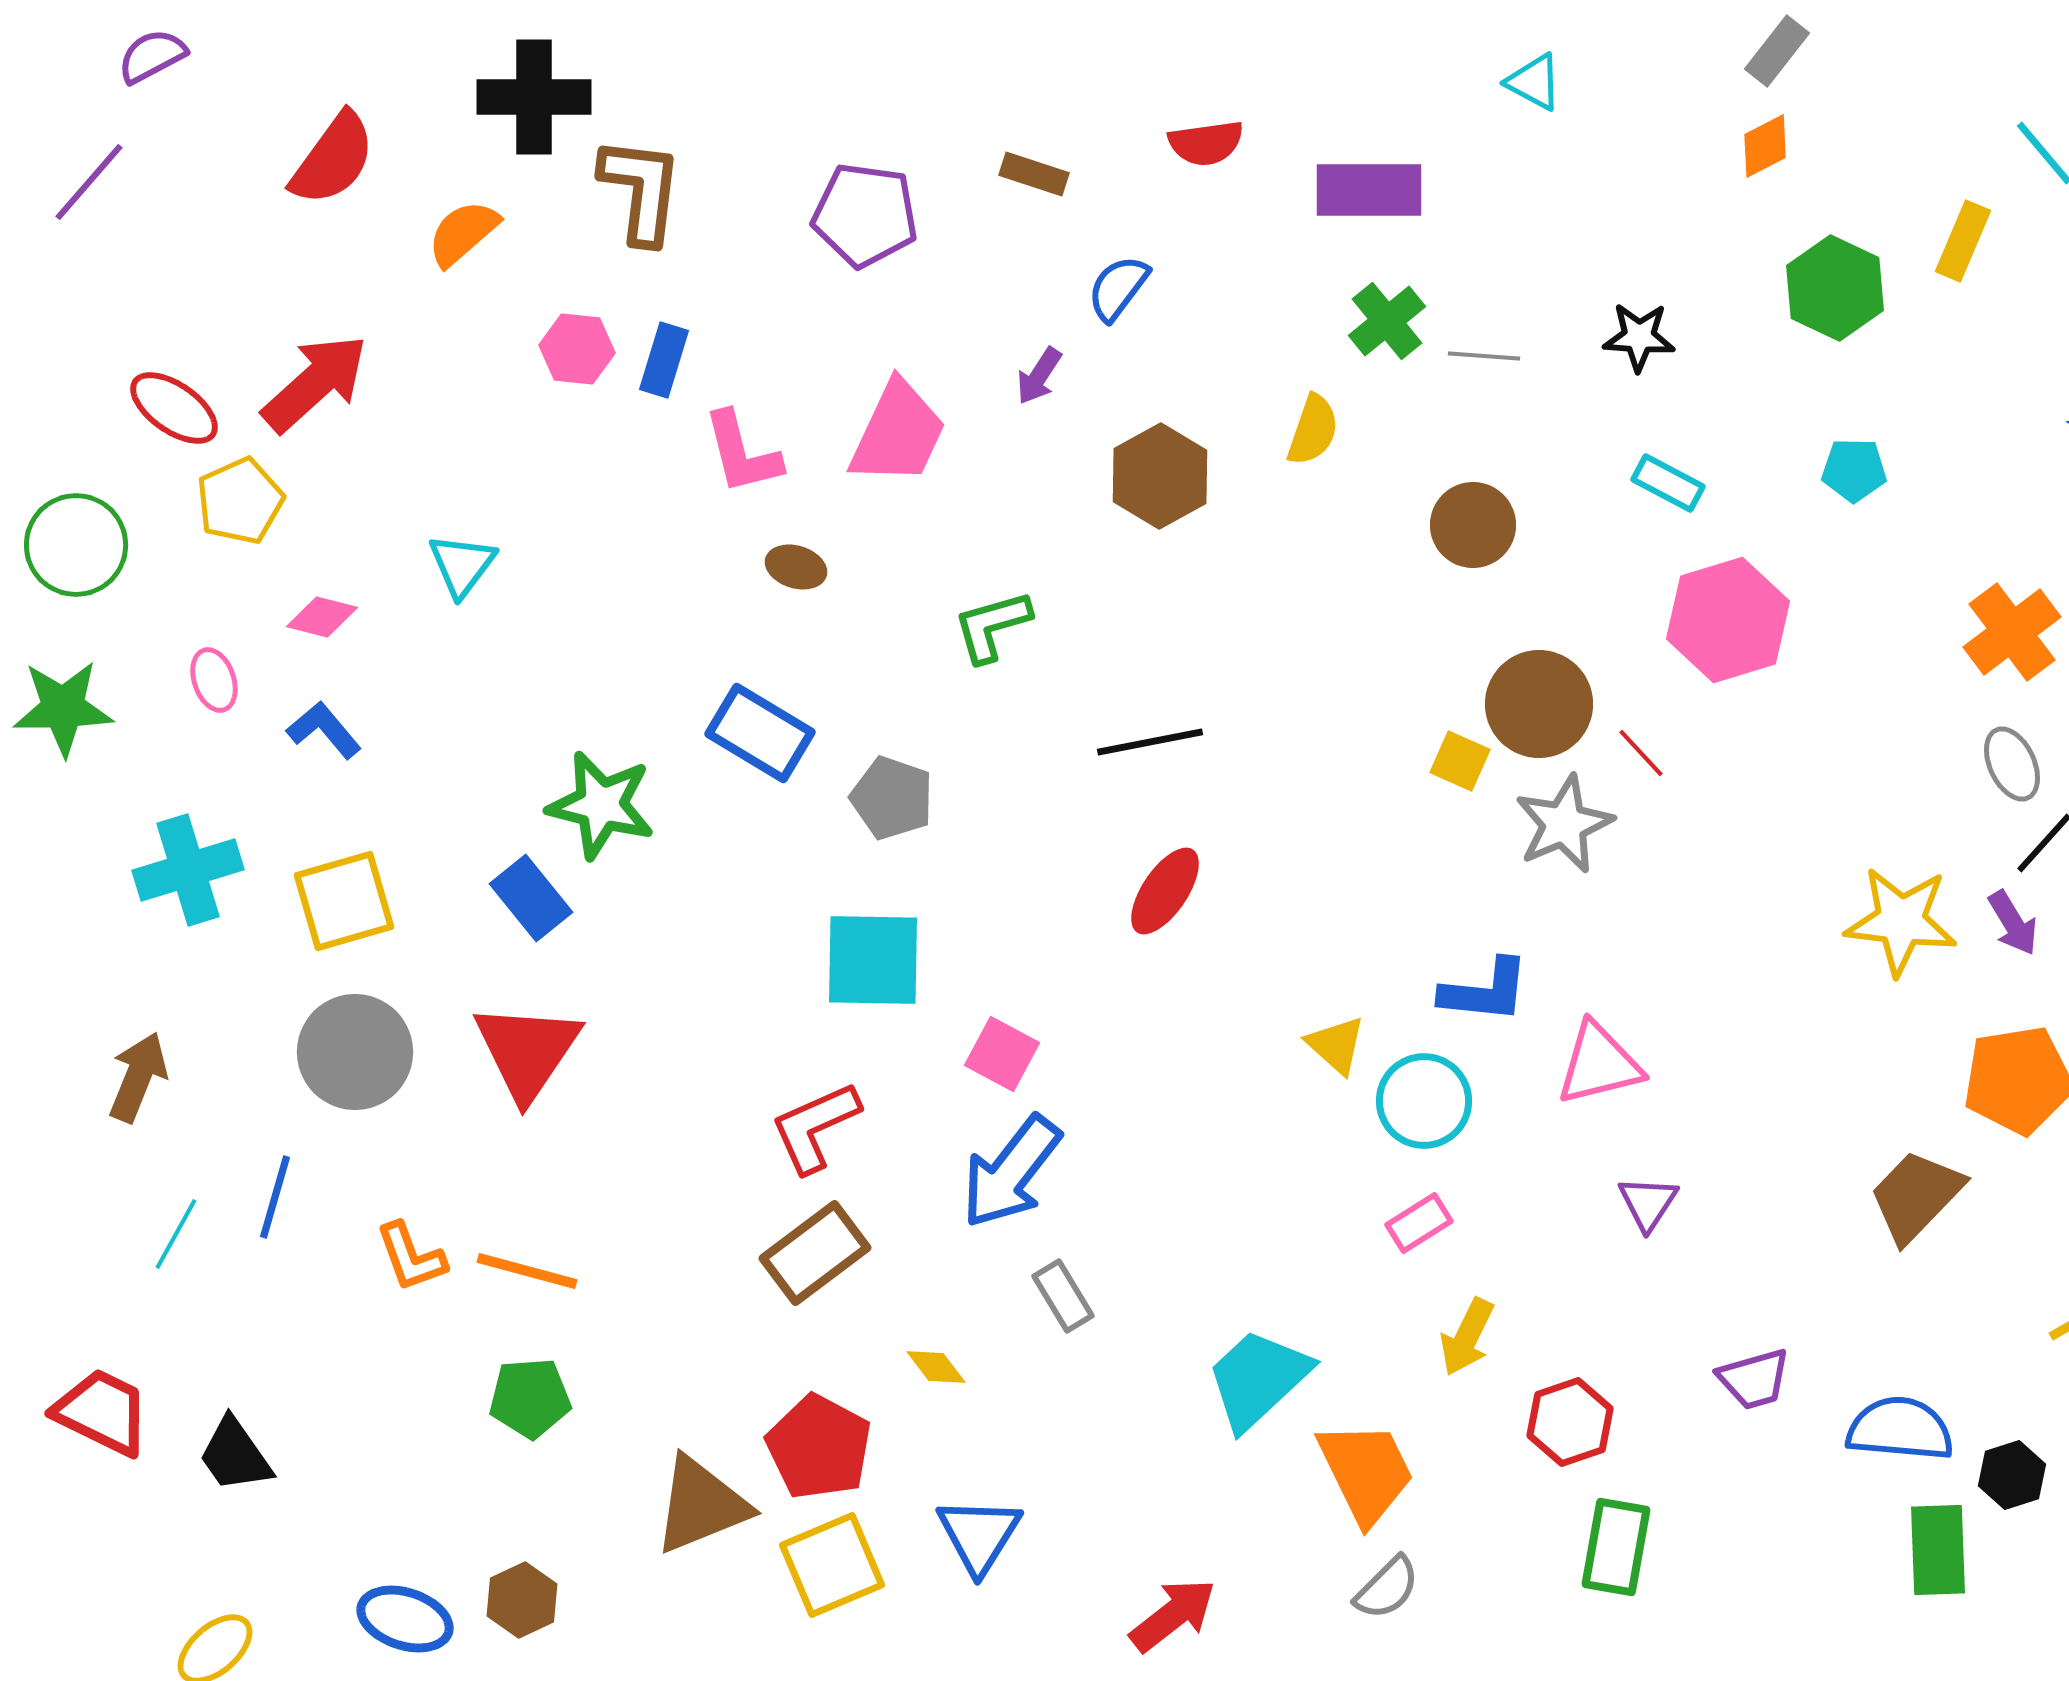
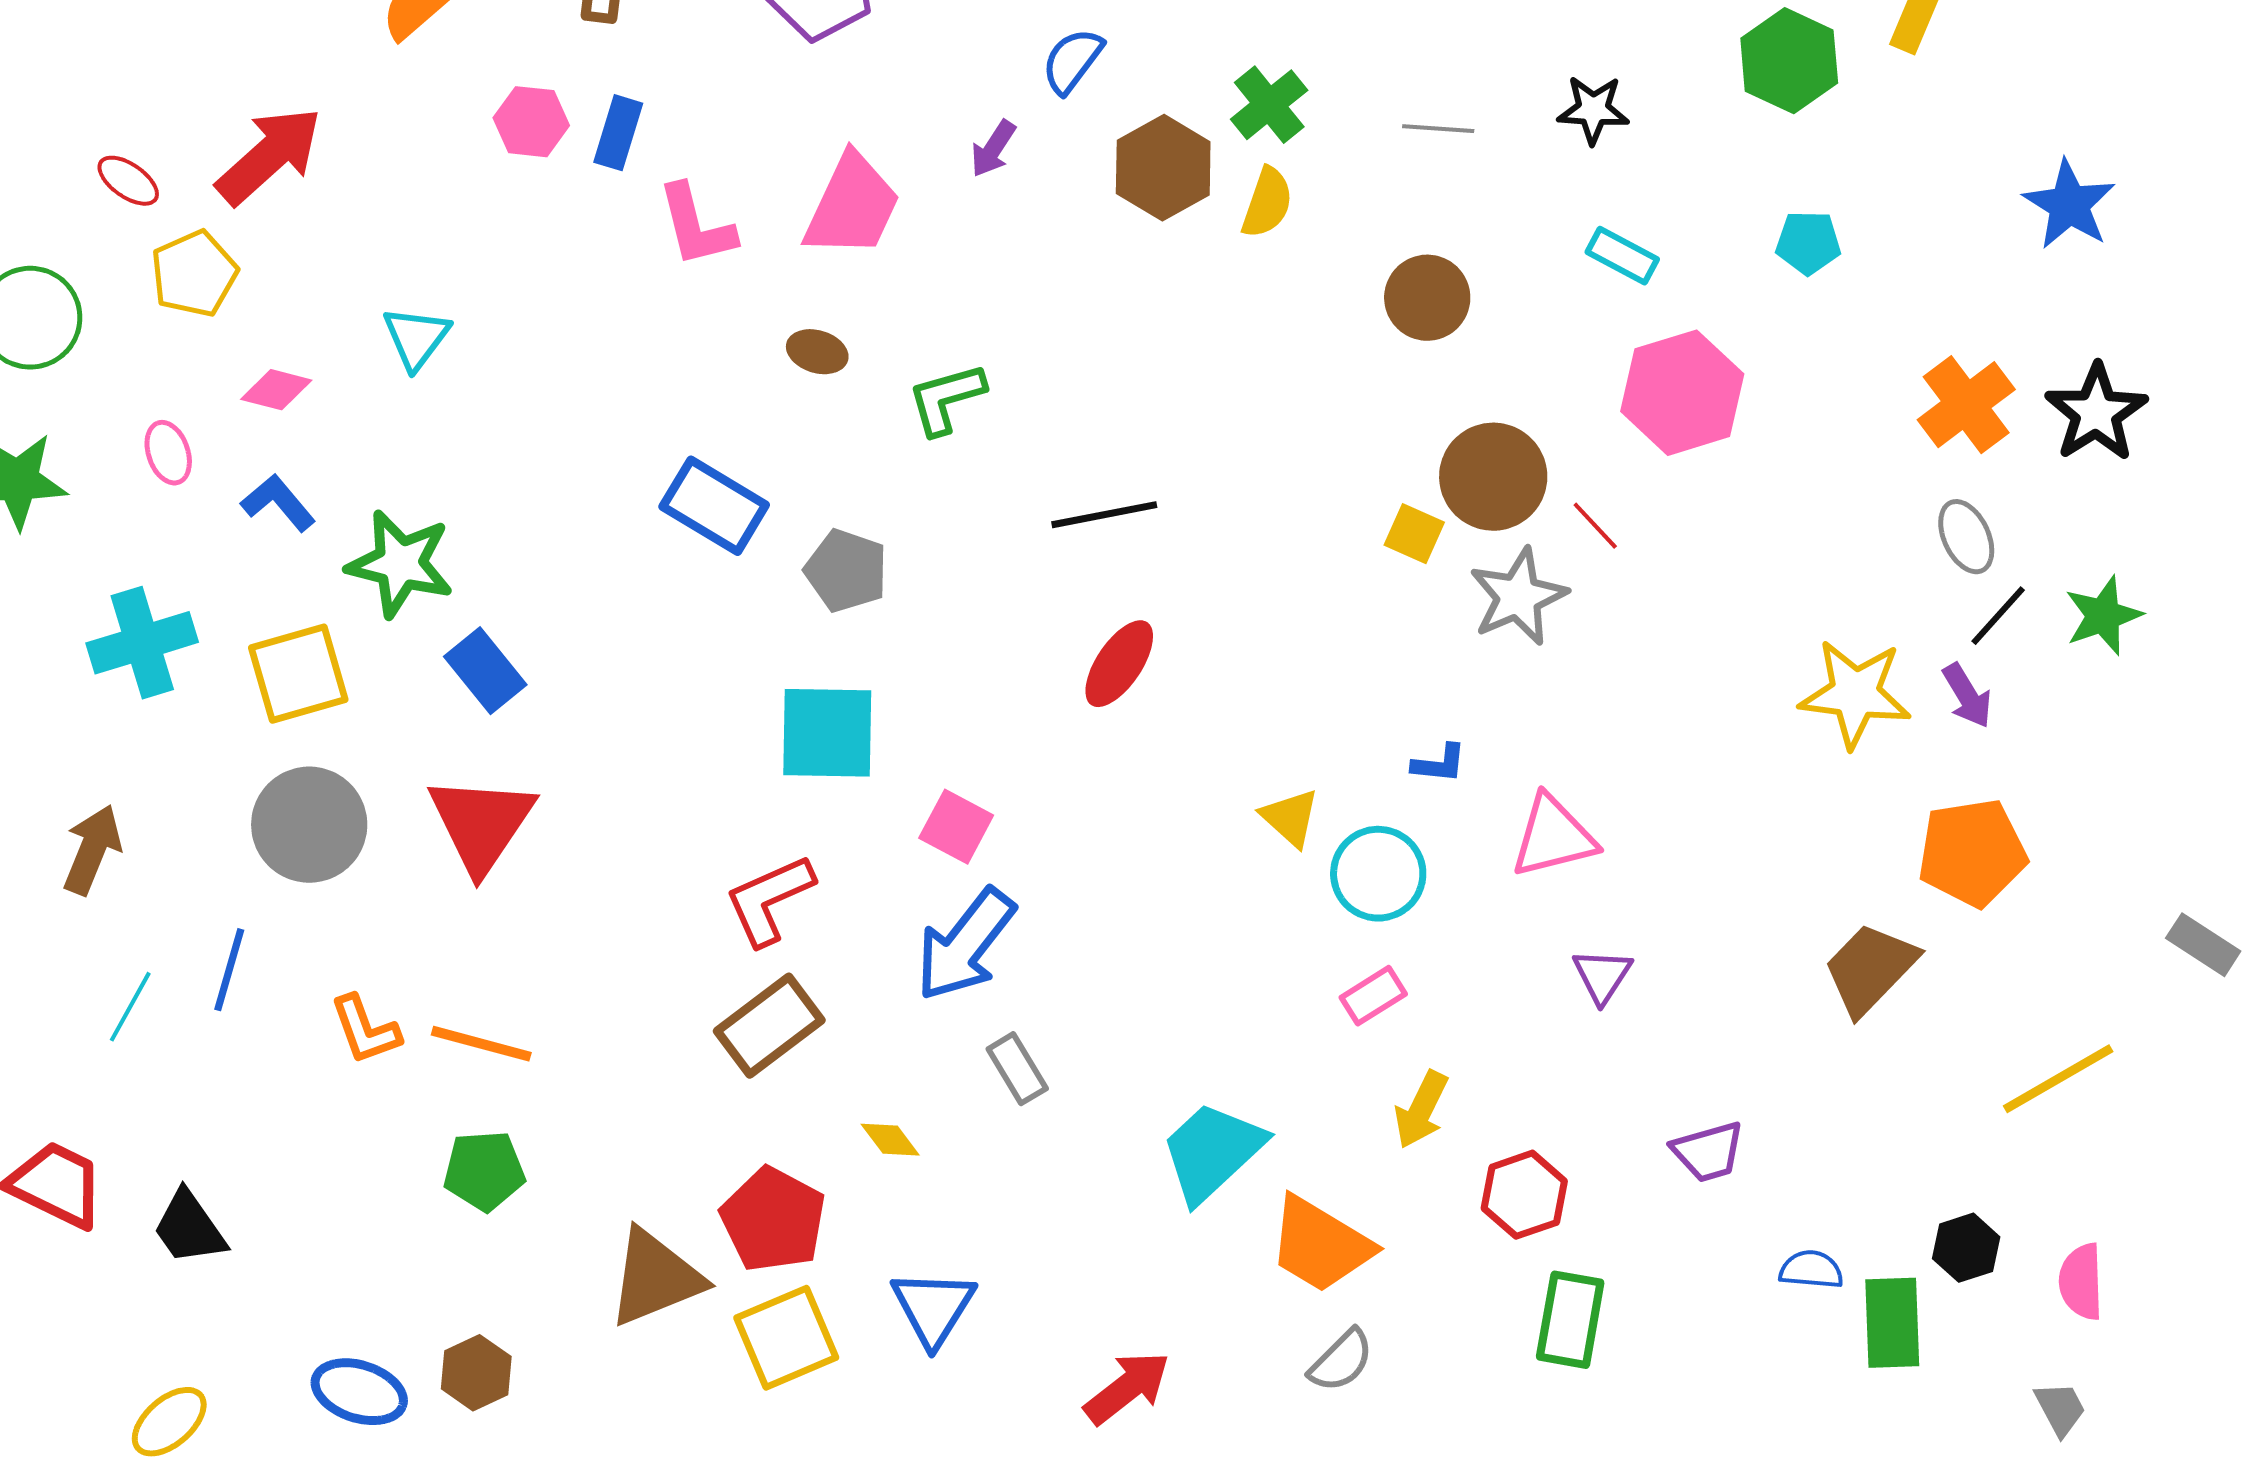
green cross: (1387, 321) -> (1269, 105), moved
red ellipse: (174, 408) -> (128, 181), size x0.7
brown hexagon: (1160, 476) -> (1163, 168), moved
brown ellipse: (796, 567) -> (817, 352), moved
green star: (601, 805) -> (400, 564), moved
blue L-shape: (1485, 991) -> (1439, 764), size x0.6
blue semicircle: (1900, 1429) -> (1811, 1270), moved, size x0.6
orange trapezoid: (1366, 1472) -> (1320, 1245), turned 147

